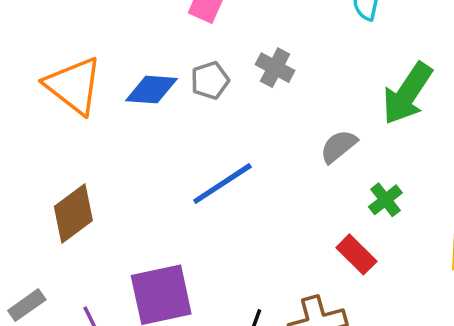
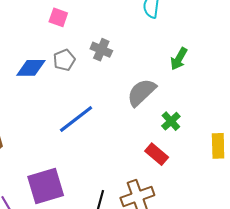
green arrow: (407, 94) -> (179, 59), size x0.6
gray semicircle: (338, 146) -> (141, 92), size x1.4

